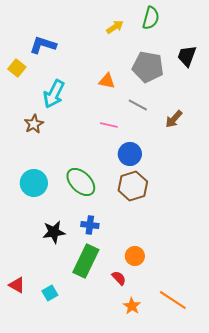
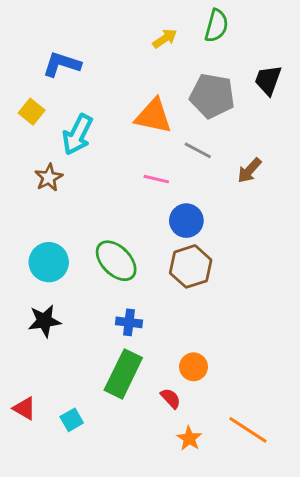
yellow square: (17, 68) -> (32, 112), moved
orange triangle: (107, 81) -> (153, 116), size x1.6
black star: (54, 232) -> (44, 321), moved

